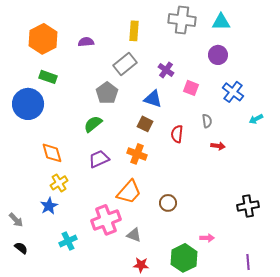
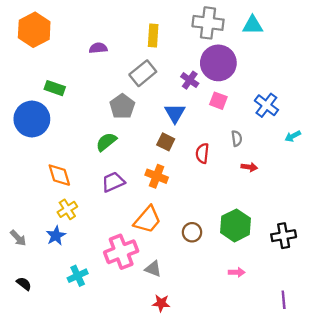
orange hexagon: (43, 39) -> (34, 30), moved
purple circle: (218, 55) -> (218, 63), moved, size x1.6
blue triangle: (153, 99) -> (175, 113), turned 42
gray arrow: (16, 220) -> (18, 238), moved
green hexagon: (184, 258) -> (236, 225), moved

